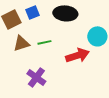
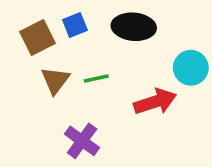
brown triangle: (21, 43) -> (55, 80), turned -36

